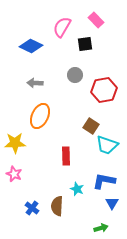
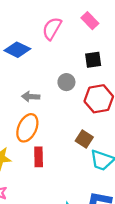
black square: (85, 44) -> (93, 60), moved
gray arrow: (35, 83) -> (31, 97), moved
red rectangle: (66, 156) -> (39, 157), moved

